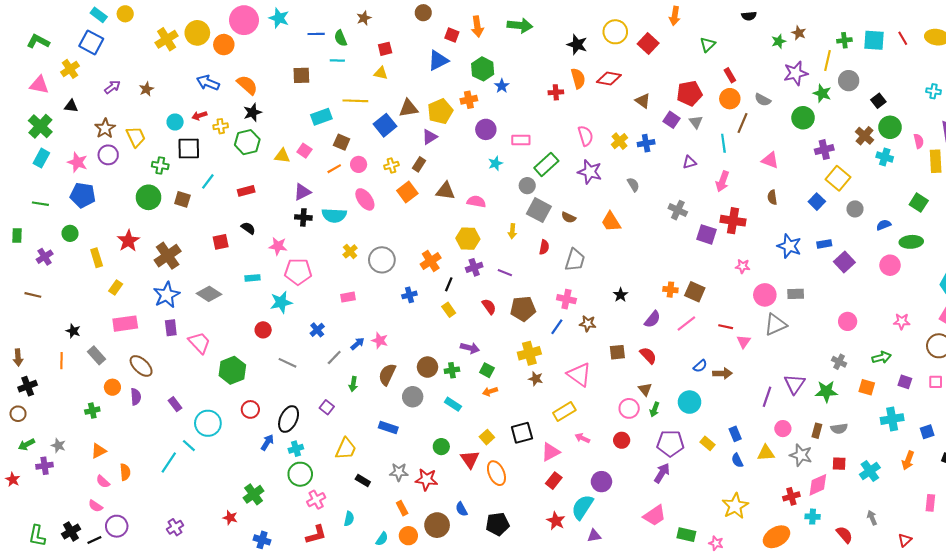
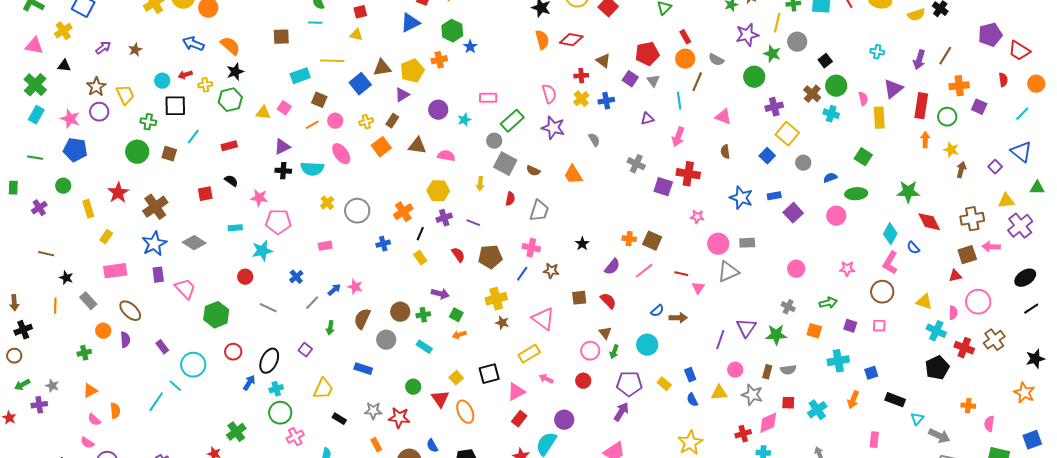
red cross: (556, 92) -> (581, 76), moved
purple circle: (486, 129) -> (438, 110), moved
brown line: (33, 295) -> (46, 254), moved

